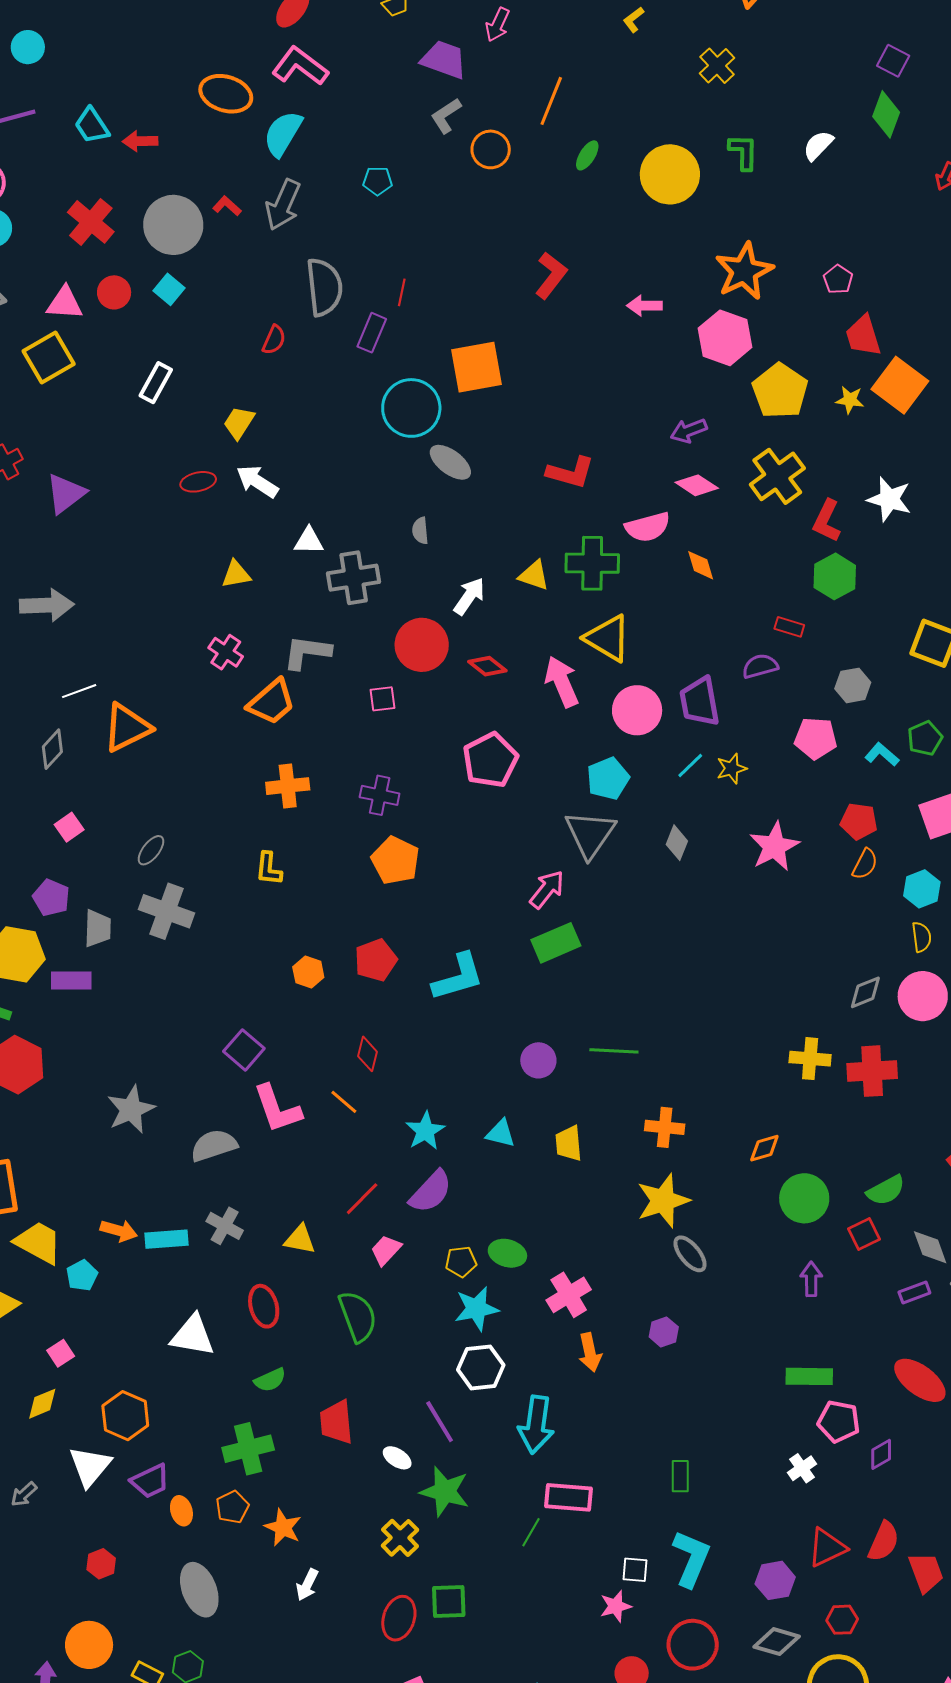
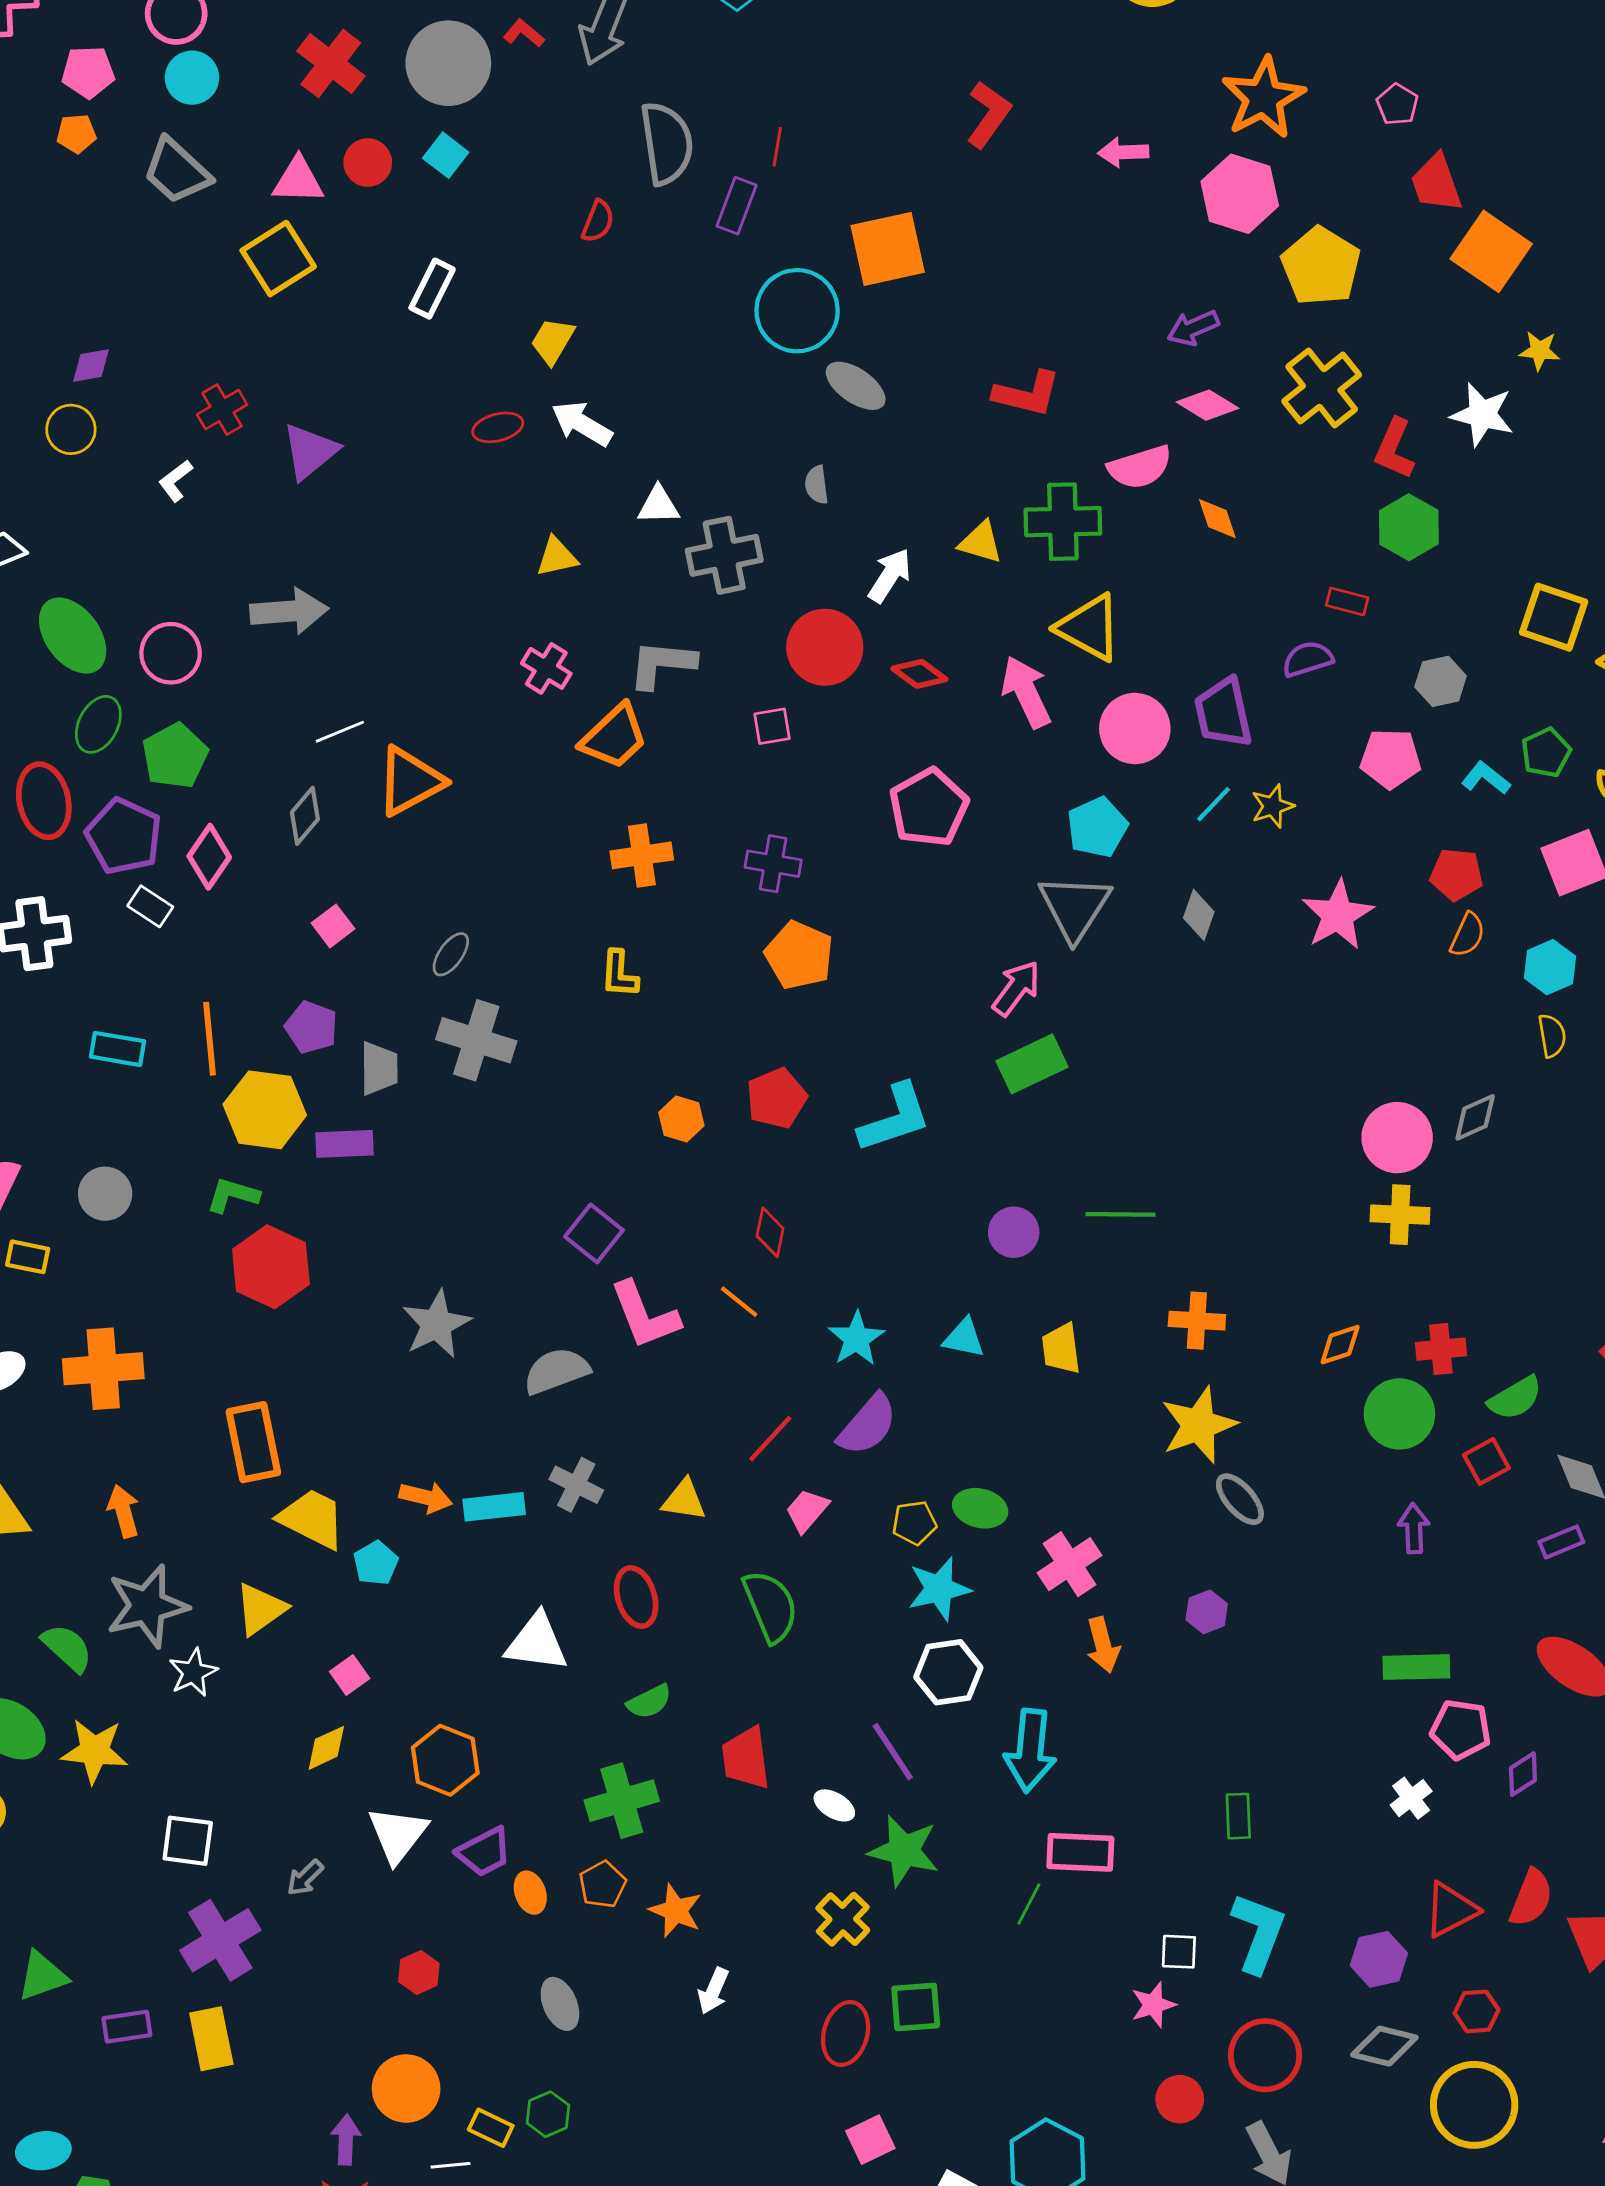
yellow star: (850, 400) -> (1540, 351), moved
pink circle: (923, 996) -> (1397, 1138), moved
red cross: (872, 1071) -> (1441, 1349), moved, size x0.7
gray ellipse: (199, 1590) -> (560, 2004), size x0.7

